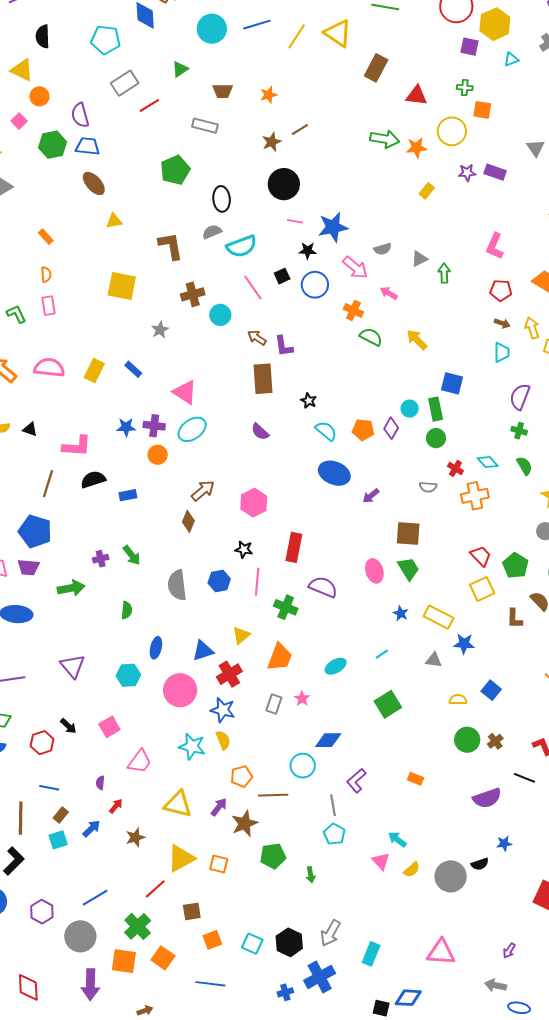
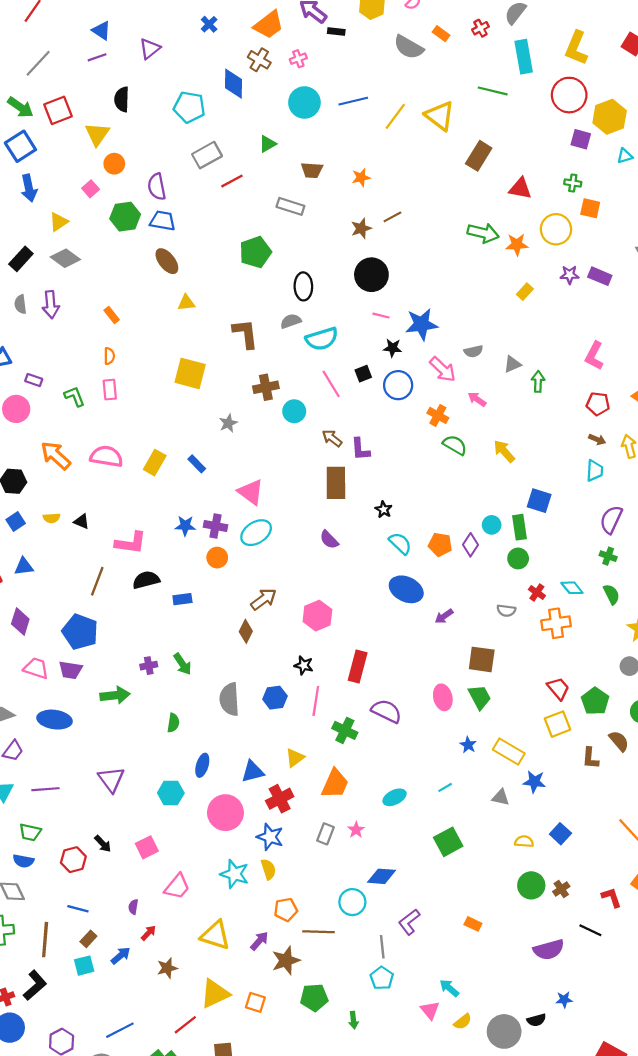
yellow triangle: (22, 70) -> (97, 134), turned 35

